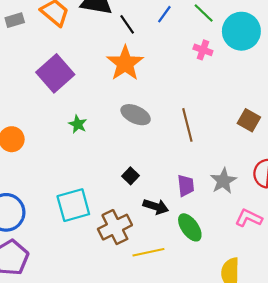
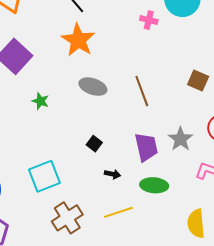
purple trapezoid: (186, 186) -> (146, 147), size x1.4
black arrow: (156, 207) -> (112, 174), moved, size x0.7
brown cross: (115, 227) -> (67, 218), moved
green ellipse: (190, 227) -> (154, 185), turned -44

